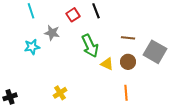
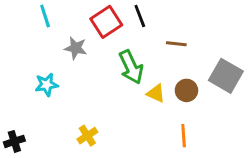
red square: (73, 15) -> (106, 22), size x1.5
brown line: (128, 38) -> (176, 44), moved
cyan star: (32, 47) -> (46, 85), moved

